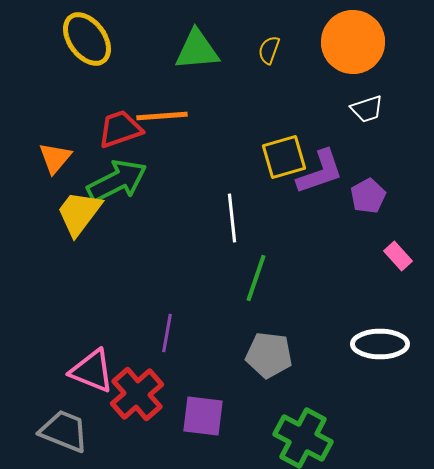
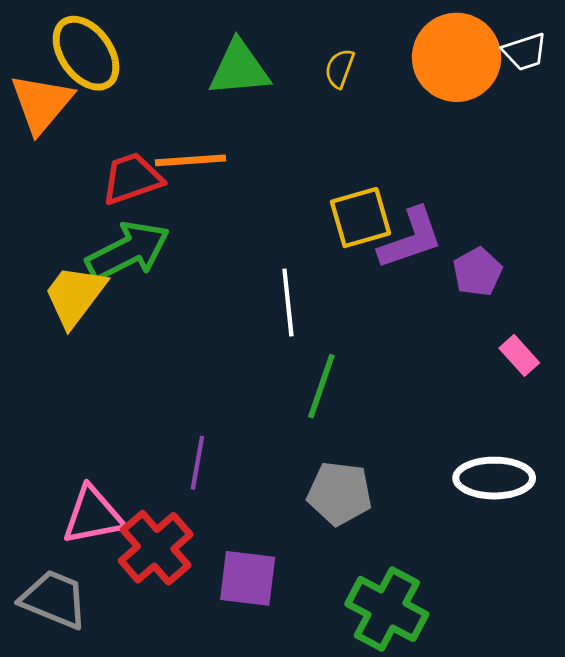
white trapezoid: (367, 109) -> (525, 52), moved
orange triangle: (55, 158) -> (41, 103), moved, size x1.4
pink triangle: (92, 371) -> (93, 516), turned -33

